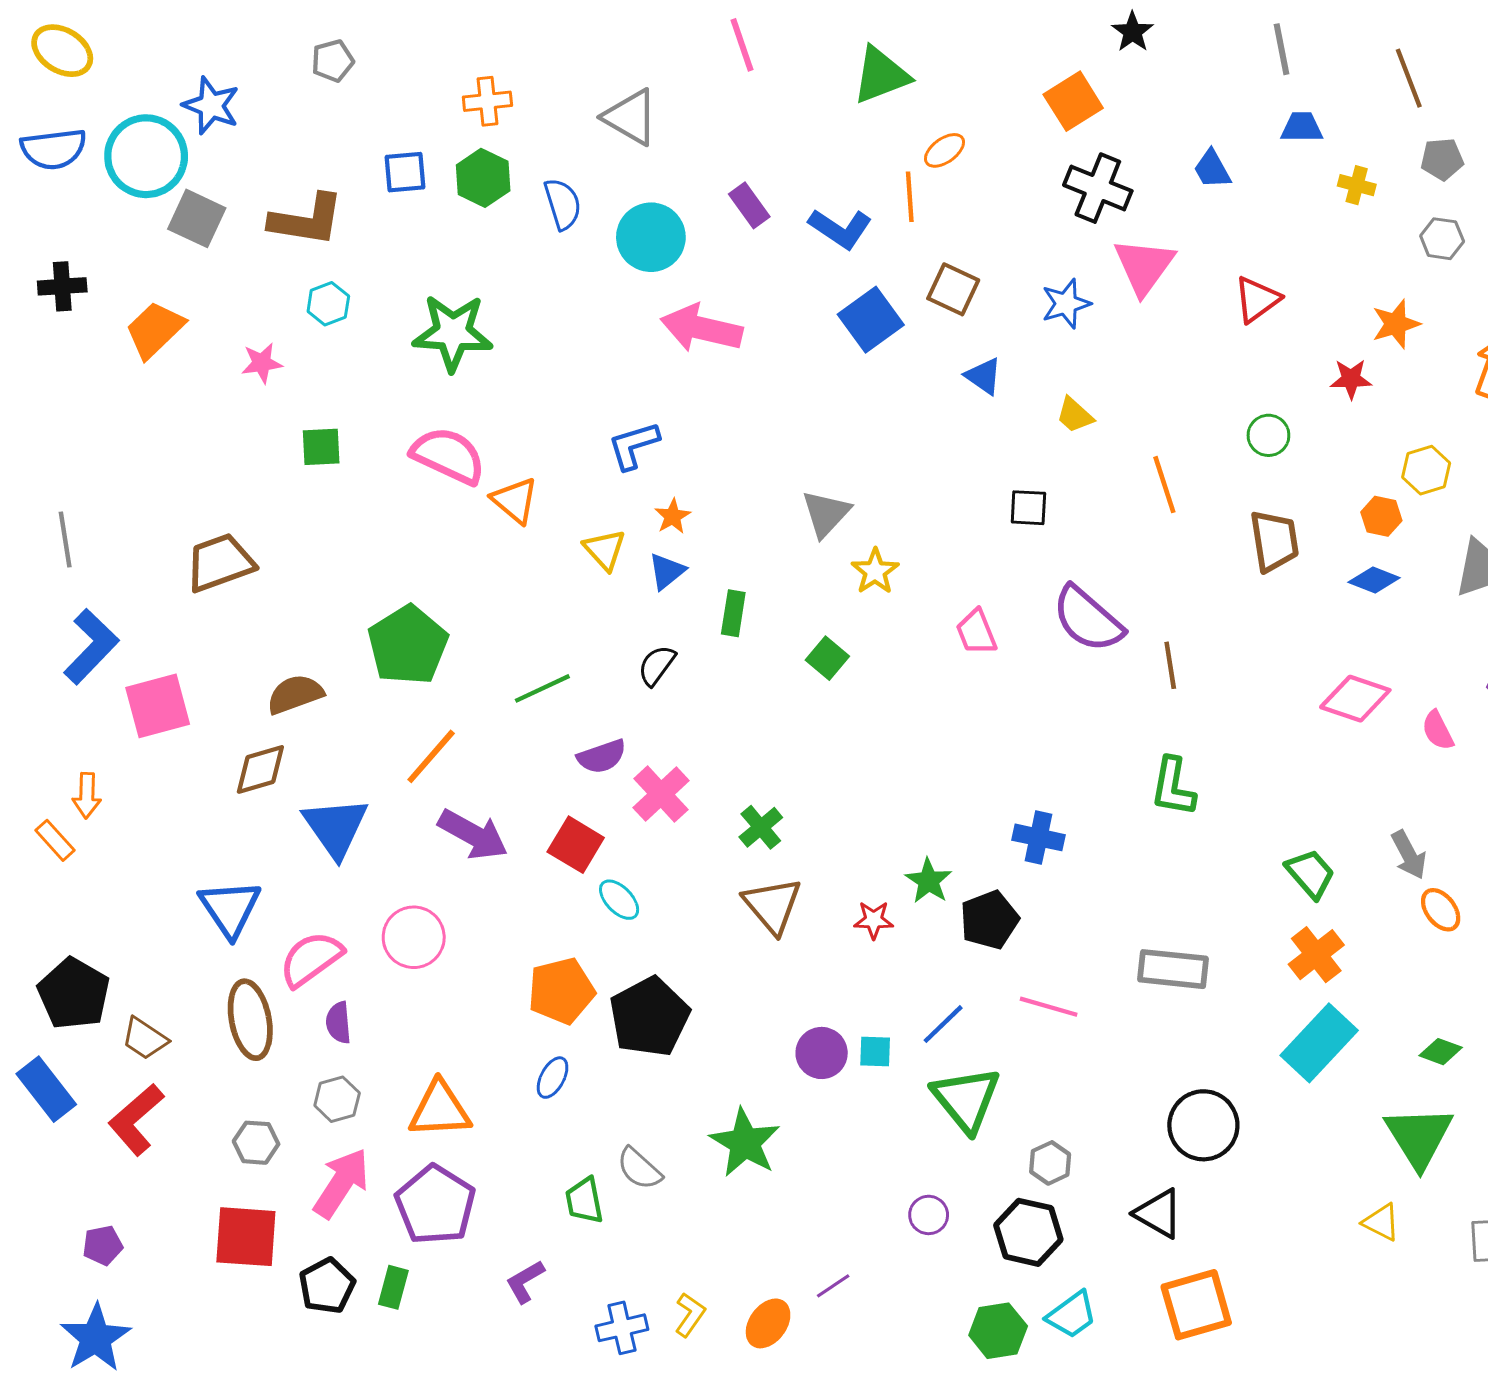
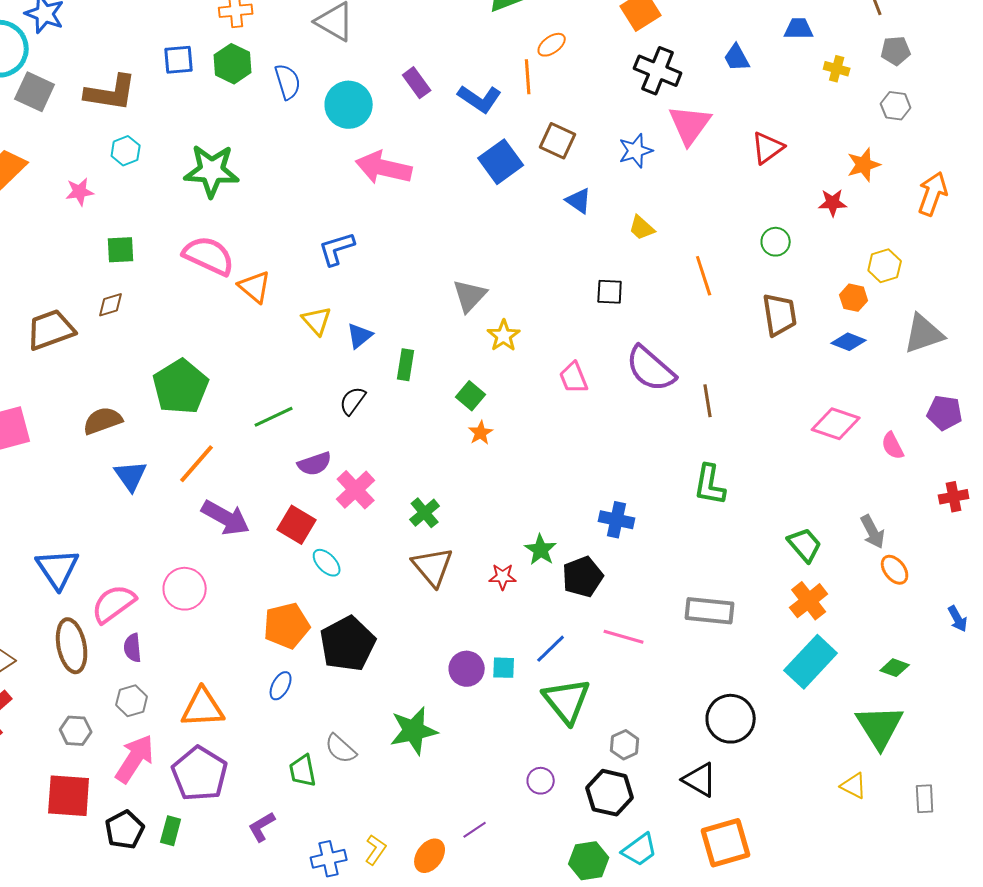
orange star: (673, 516) -> (481, 433), moved
brown diamond: (260, 769) -> (111, 305), moved, size x0.7
blue triangle: (336, 827) -> (131, 476), moved, size x0.7
green star: (745, 1143) -> (414, 731), turned 30

